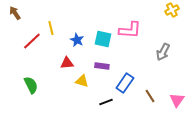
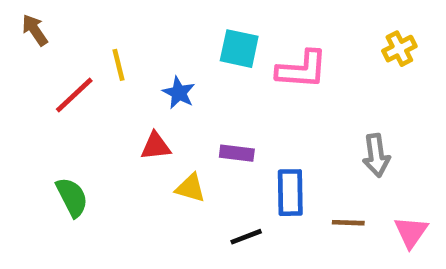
yellow cross: (172, 10) -> (399, 49), moved
cyan square: (103, 39) -> (239, 49), moved
gray arrow: (163, 52) -> (376, 155), moved, turned -36
blue rectangle: (125, 83) -> (290, 193), turned -36
brown line: (150, 96) -> (348, 223), turned -56

